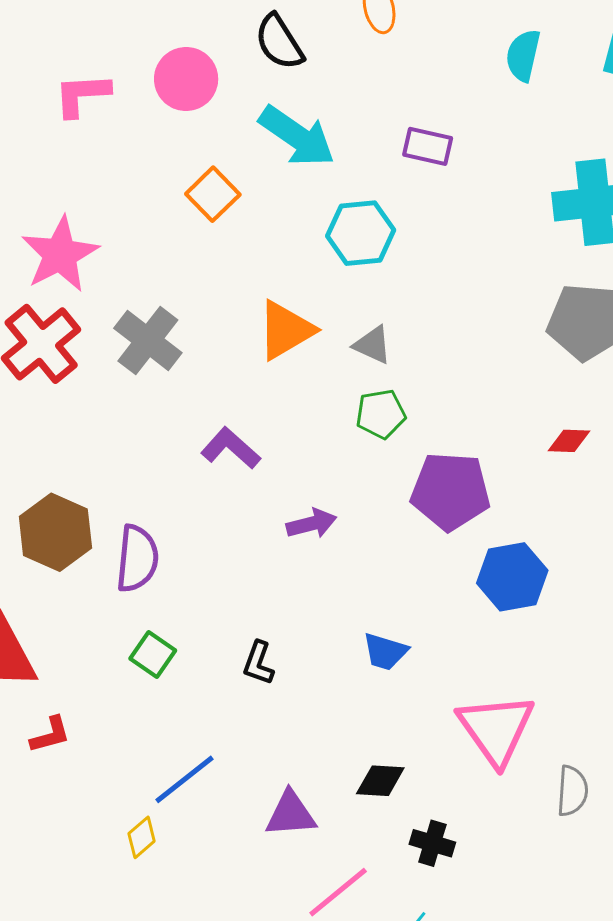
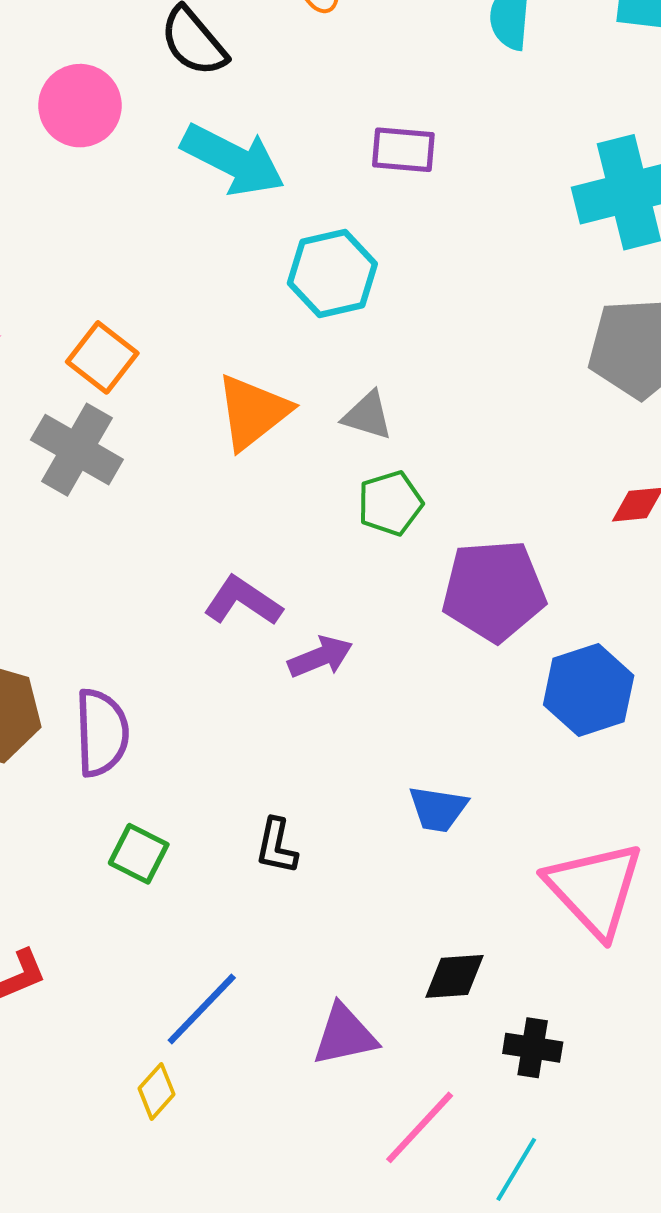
orange square: (213, 194) -> (102, 357), moved
purple L-shape: (231, 448) -> (243, 601), moved

